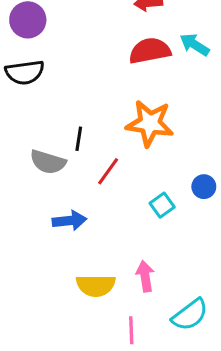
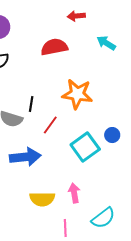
red semicircle: (150, 51) -> (54, 47), moved
cyan square: (162, 205) -> (85, 147), size x1.8
blue arrow: (69, 221) -> (25, 157), size x1.4

